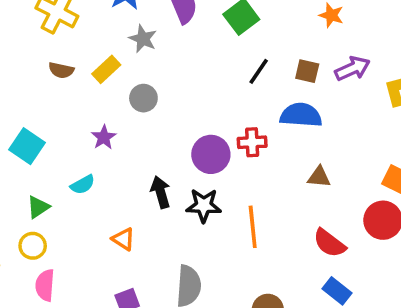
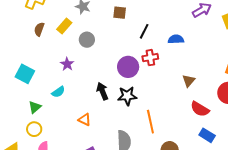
brown semicircle: (61, 70) -> (39, 29), turned 104
black line: (259, 71) -> (144, 31), moved
brown square: (307, 71) -> (120, 13), moved
blue semicircle: (301, 115) -> (176, 39), size x0.7
brown triangle: (319, 177) -> (189, 81), moved, turned -48
orange line: (253, 227) -> (150, 122), moved

